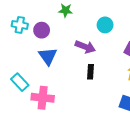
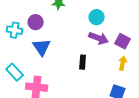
cyan cross: (20, 25) -> (15, 30), moved
purple arrow: (85, 47) -> (99, 38), moved

